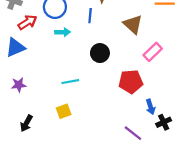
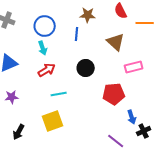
red arrow: (27, 22) -> (47, 70), moved
cyan arrow: (63, 32) -> (43, 48), moved, turned 72
pink rectangle: (153, 52) -> (134, 67), turned 30
yellow square: (64, 111) -> (53, 121), size x1.5

